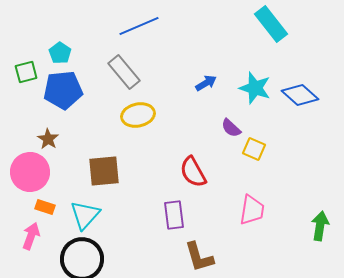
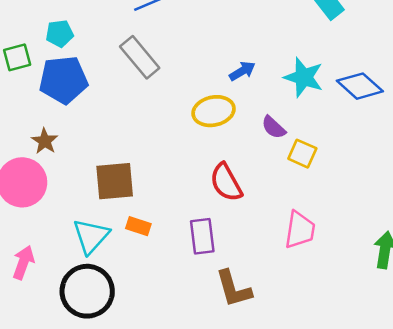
cyan pentagon: (60, 53) -> (60, 34), turned 30
yellow ellipse: (138, 115) -> (214, 111), moved
orange rectangle: (45, 207) -> (138, 226), moved

